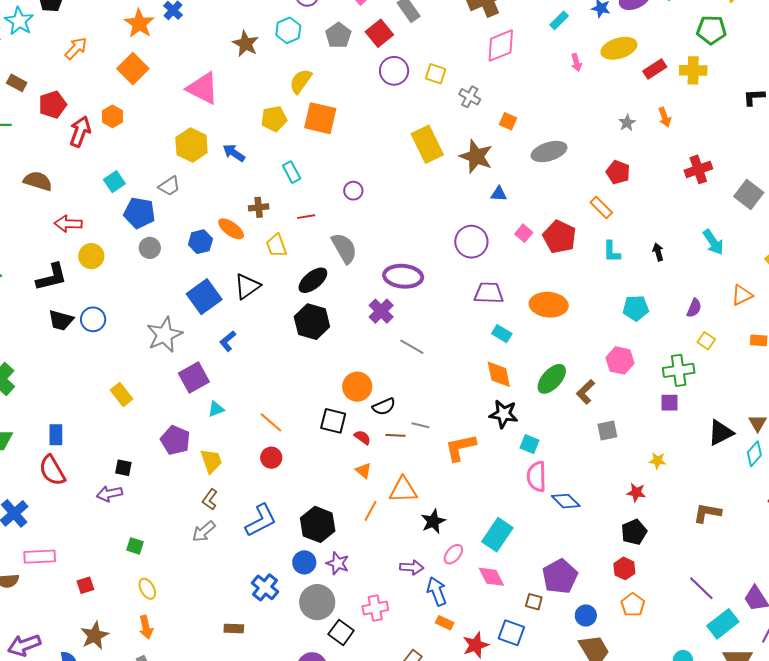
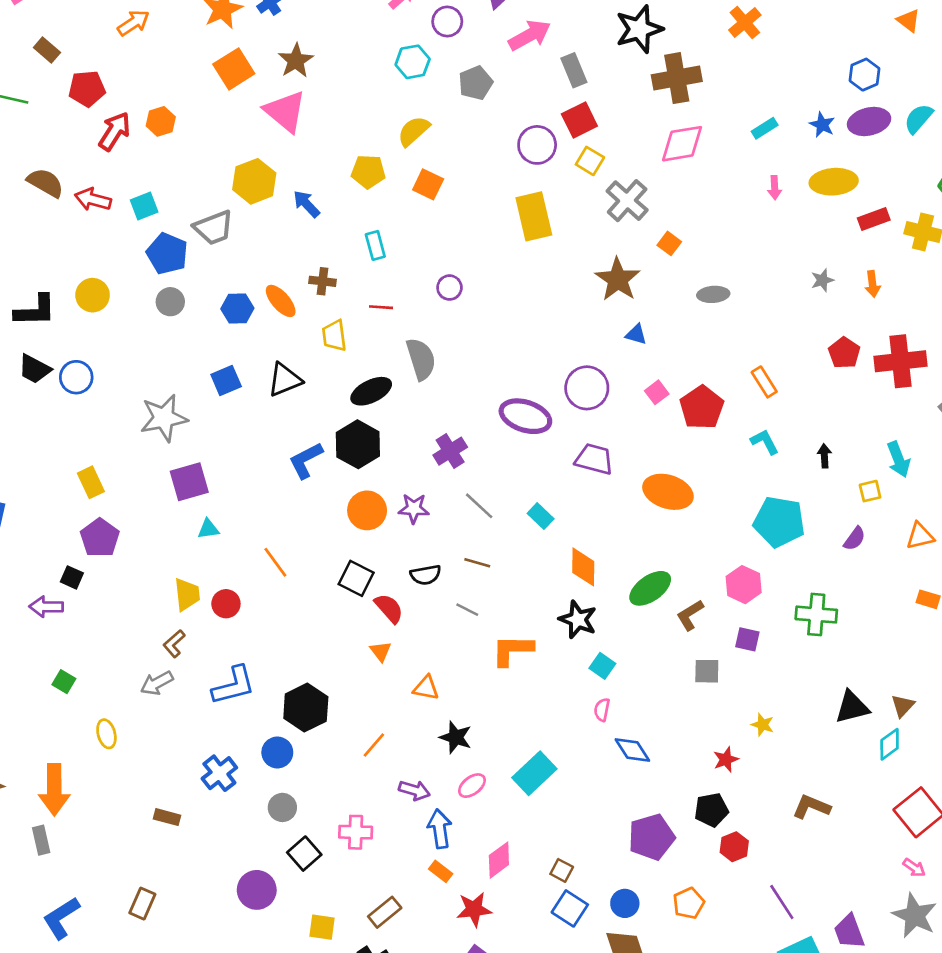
red square: (379, 33) -> (579, 120), moved
brown star: (246, 44) -> (296, 61), moved
orange square: (133, 69) -> (234, 69), moved
gray cross: (470, 97) -> (627, 201), size x1.5
orange square: (320, 118) -> (428, 184), size x0.7
yellow rectangle: (427, 144) -> (534, 216), moved
gray ellipse: (549, 152) -> (713, 294), size x0.7
red cross: (698, 169) -> (900, 361), size x1.4
red pentagon: (618, 172) -> (844, 353), moved
gray trapezoid: (169, 186) -> (214, 228), size x1.4
red arrow: (68, 224) -> (93, 199), moved
cyan L-shape: (612, 252) -> (765, 442), turned 140
purple ellipse: (403, 276) -> (525, 416), moved
blue square: (204, 297) -> (226, 380), size x0.7
cyan pentagon: (636, 308) -> (779, 522), size x1.5
cyan rectangle: (502, 334) -> (541, 516), moved
blue L-shape: (228, 341) -> (306, 460), moved, size x1.4
yellow square: (706, 341) -> (870, 491), moved, turned 30
orange circle: (357, 387) -> (367, 510), moved
purple square: (670, 403) -> (747, 639), moved
brown line: (395, 435) -> (477, 563), moved
red semicircle: (362, 437) -> (389, 608), size x1.4
purple pentagon: (175, 440) -> (100, 538), moved
red circle: (271, 458) -> (226, 604), moved
pink semicircle: (537, 476) -> (602, 710), size x0.6
orange triangle: (403, 490) -> (426, 688), size x0.7
red star: (636, 492) -> (726, 759), turned 30
orange line: (370, 511) -> (374, 745), moved
black star: (433, 521) -> (456, 737), turned 30
purple star: (338, 563) -> (414, 509), moved, turned -30
red hexagon: (624, 568) -> (734, 847), moved
purple pentagon: (560, 576) -> (651, 837), moved
pink diamond: (491, 577) -> (499, 860), moved, turned 68
yellow ellipse: (147, 589) -> (106, 734), moved
gray circle: (317, 602) -> (282, 807), size x0.6
orange arrow: (146, 627) -> (54, 790), size x1.6
blue square: (511, 633) -> (570, 908), moved

